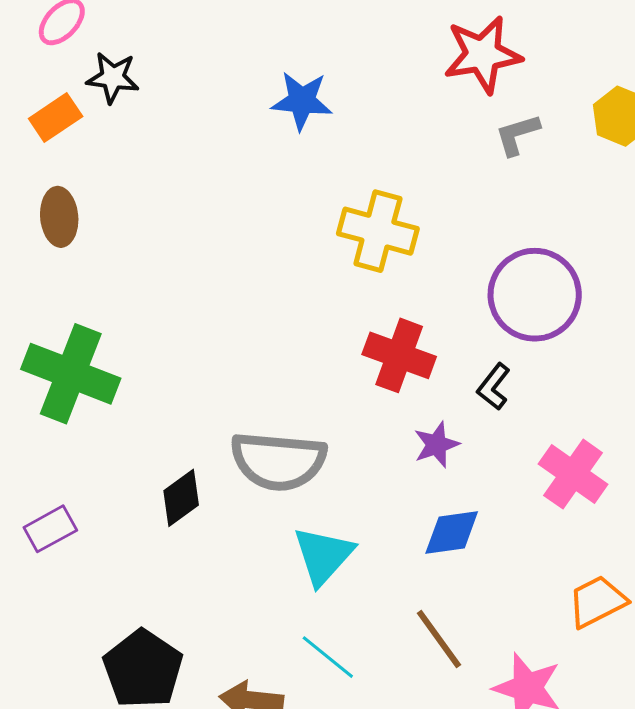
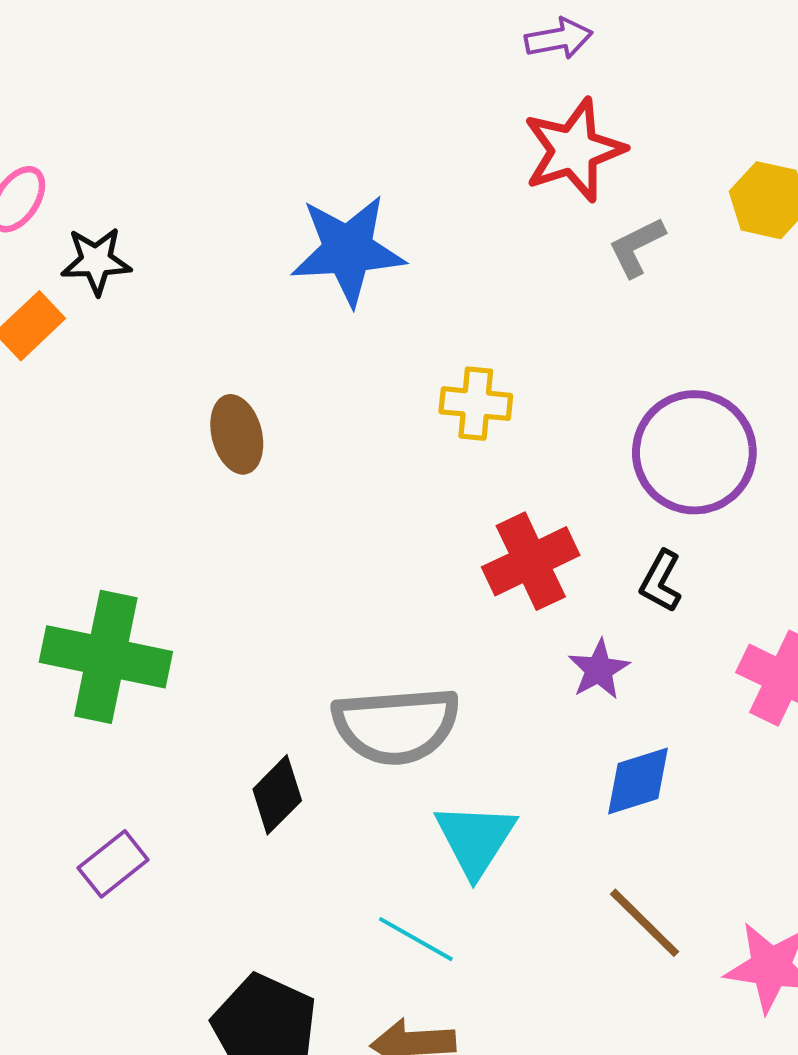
blue star: (302, 101) -> (348, 250), size x1.4
brown ellipse: (59, 217) -> (237, 434), moved
yellow cross: (378, 231) -> (476, 404), size x0.7
red cross: (399, 355) -> (531, 561), turned -36
cyan line: (328, 657) -> (416, 939), moved

